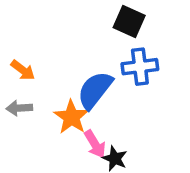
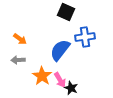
black square: (129, 22) -> (66, 12), moved
orange star: (71, 117) -> (42, 76), moved

